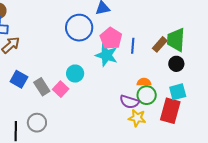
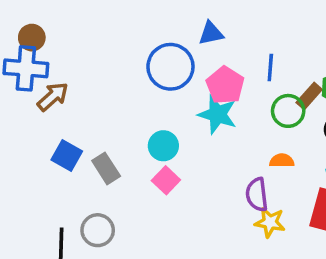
blue line: (133, 46) -> (270, 67), moved
pink square: (61, 89) -> (166, 180), moved
green circle: (147, 95) -> (288, 111), moved
purple semicircle: (129, 102) -> (257, 195), turned 66

